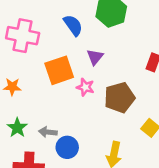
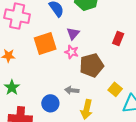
pink star: (85, 87) -> (72, 52), moved
gray arrow: (48, 132) -> (72, 90), moved

